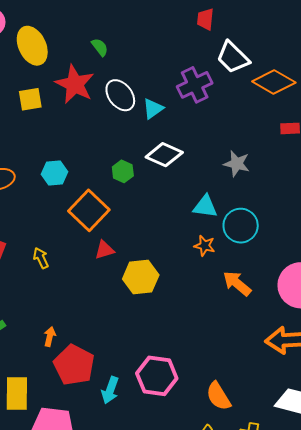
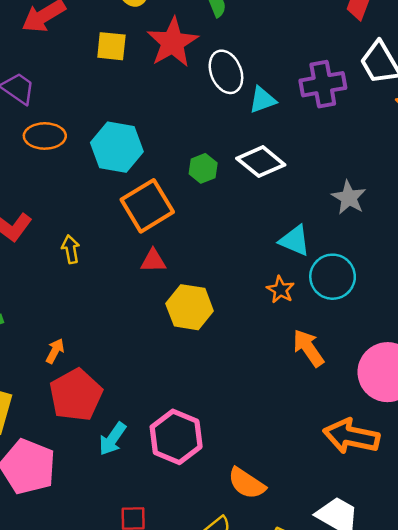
cyan hexagon: (55, 173) -> (117, 147), size x1.5
orange semicircle: (218, 396) -> (247, 483), turned -40

